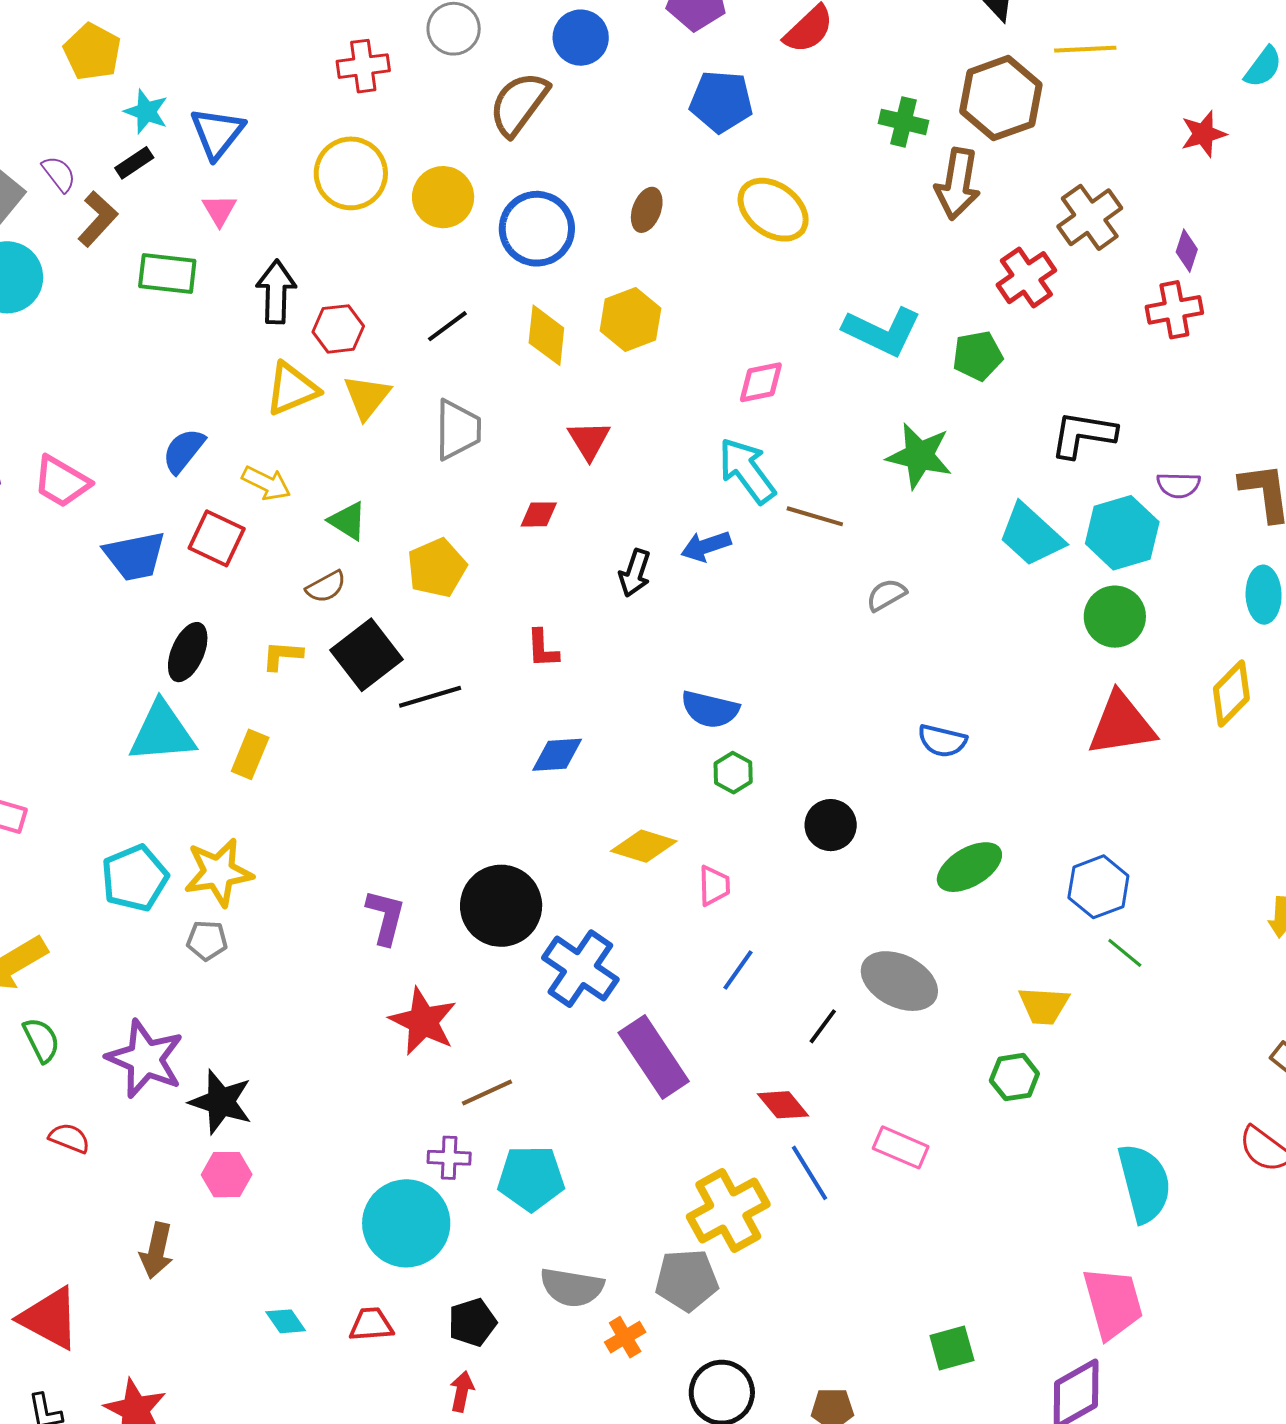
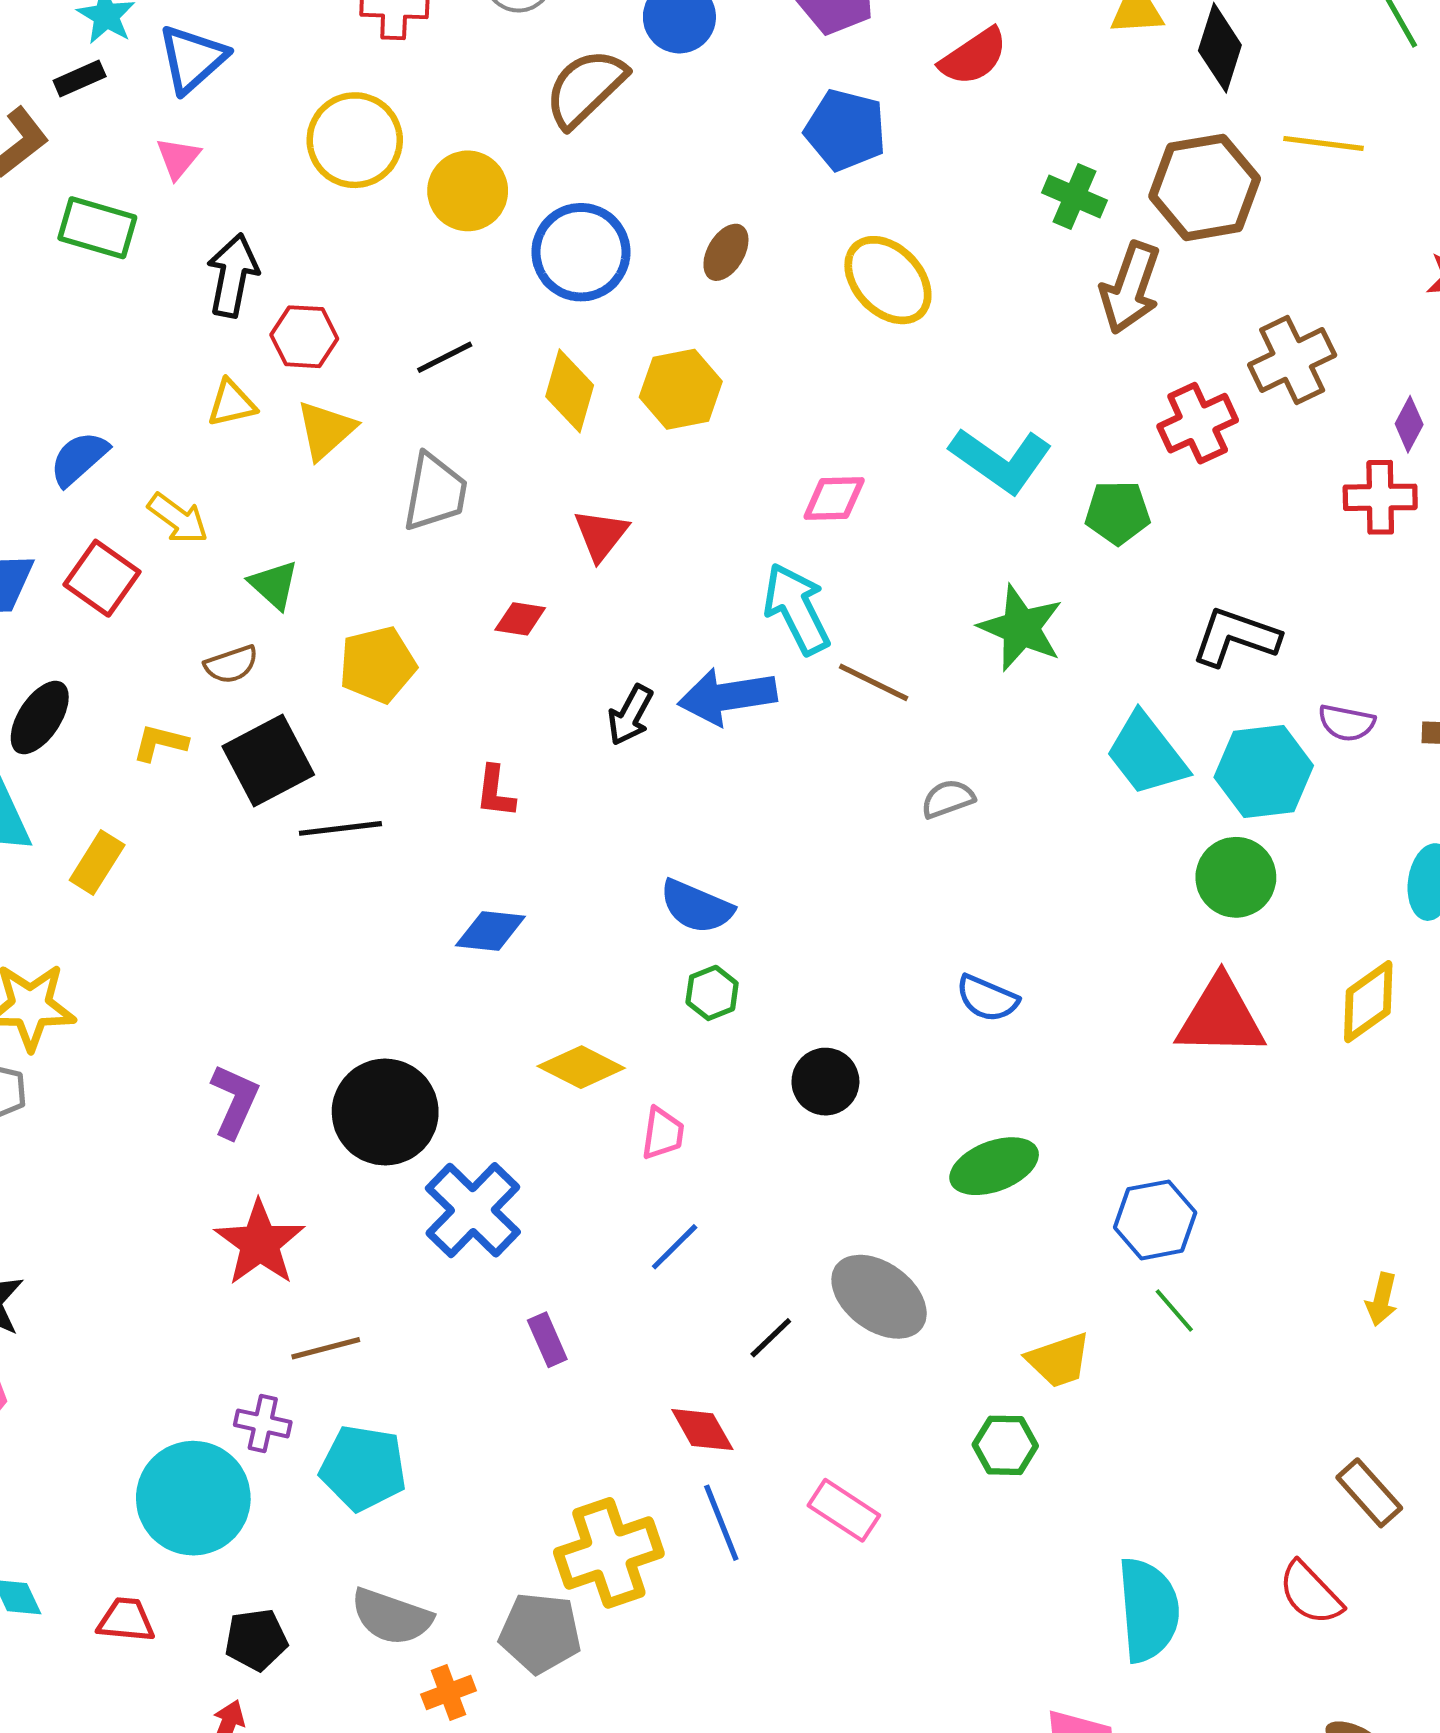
yellow triangle: (292, 389) -> (232, 403), size x0.7
blue arrow: (706, 546) -> (727, 696), size x1.5
yellow trapezoid: (1044, 1006) -> (1059, 1360), turned -32
purple rectangle: (654, 1057) -> (547, 1340), size x0.5

